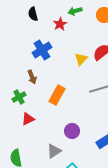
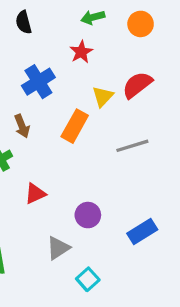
red star: (60, 24) -> (81, 52), moved
orange rectangle: (57, 95) -> (75, 126), moved
red triangle: (28, 119) -> (35, 194), moved

